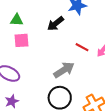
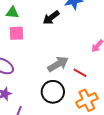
red line: (82, 47) -> (80, 73), moved

